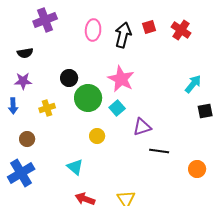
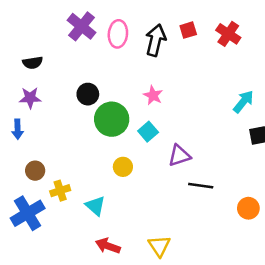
purple cross: (45, 20) -> (82, 26), moved, turned -30
pink star: (121, 79) -> (153, 95), size x0.6
yellow cross: (47, 108) -> (60, 191), moved

